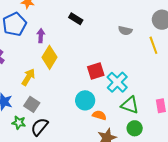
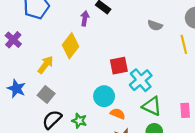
purple arrow: (41, 36) -> (85, 18), moved
green star: (19, 123) -> (79, 121), moved

